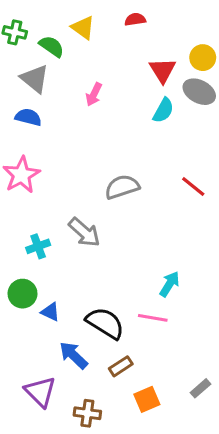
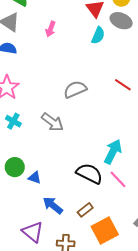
cyan cross: (38, 246) -> (13, 121), moved, turned -35
cyan arrow: (170, 284) -> (113, 152), size x1.4
pink line: (153, 318) -> (118, 179), moved, turned 42
black semicircle: (105, 323) -> (89, 173), moved
orange square: (147, 399) -> (105, 231), size x1.5

